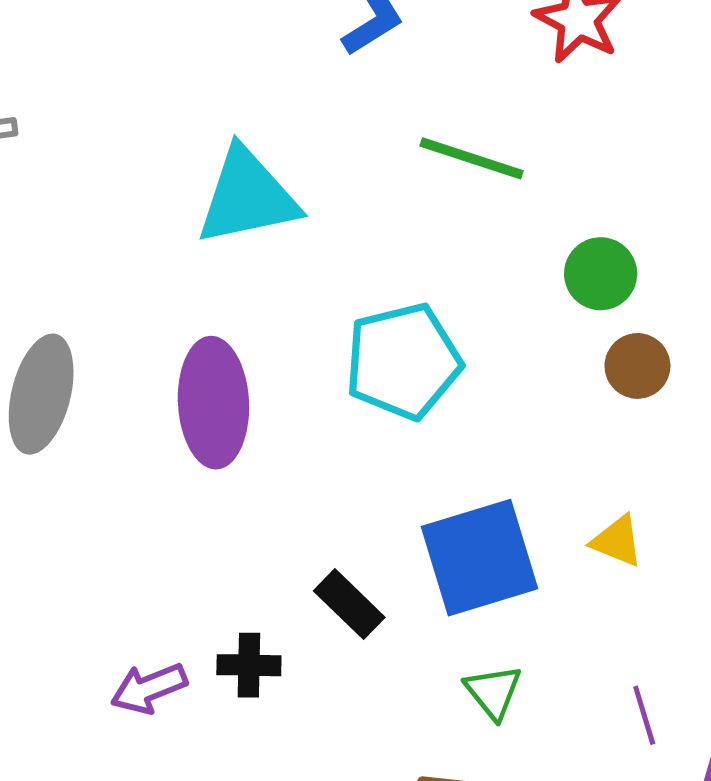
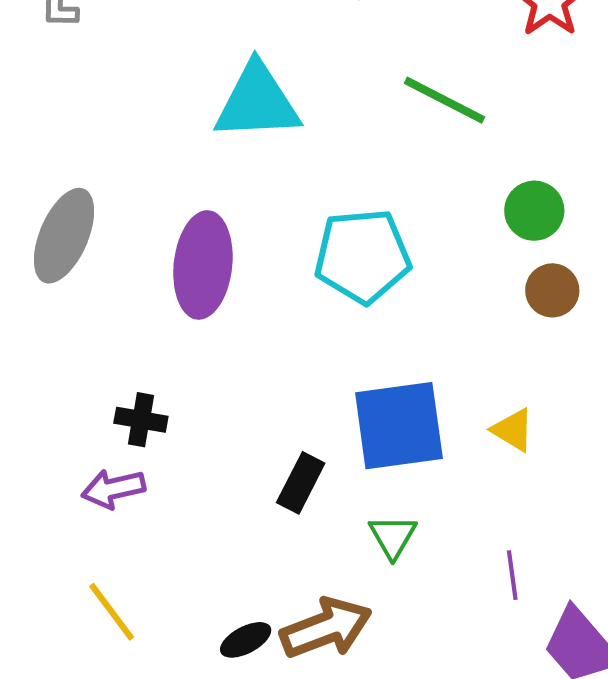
black rectangle: (349, 604) -> (301, 483), moved, turned 64
black cross: (249, 665) -> (141, 420), moved

